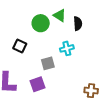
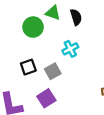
black square: (20, 46) -> (28, 67), moved, turned -32

